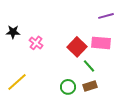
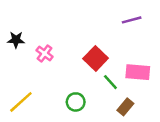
pink rectangle: (101, 43) -> (138, 72), moved
brown rectangle: (90, 86) -> (125, 107), moved, turned -32
green circle: (68, 87) -> (76, 102), moved

